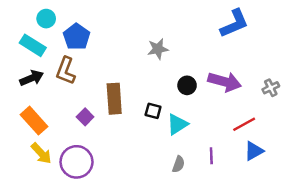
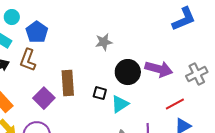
blue L-shape: (234, 23) -> (184, 19), moved
black circle: (187, 85) -> (128, 72), size x1.6
gray cross: (271, 88) -> (197, 74), size x1.5
purple square: (85, 117) -> (44, 98), size x1.5

